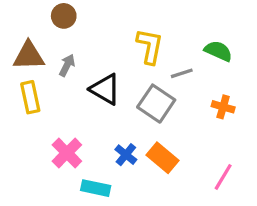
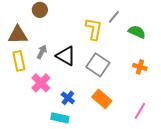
gray arrow: (67, 65) -> (42, 52), moved
gray line: (182, 73) -> (114, 17), moved, turned -32
pink cross: (67, 153) -> (41, 83), moved
blue cross: (126, 155) -> (68, 98), moved

